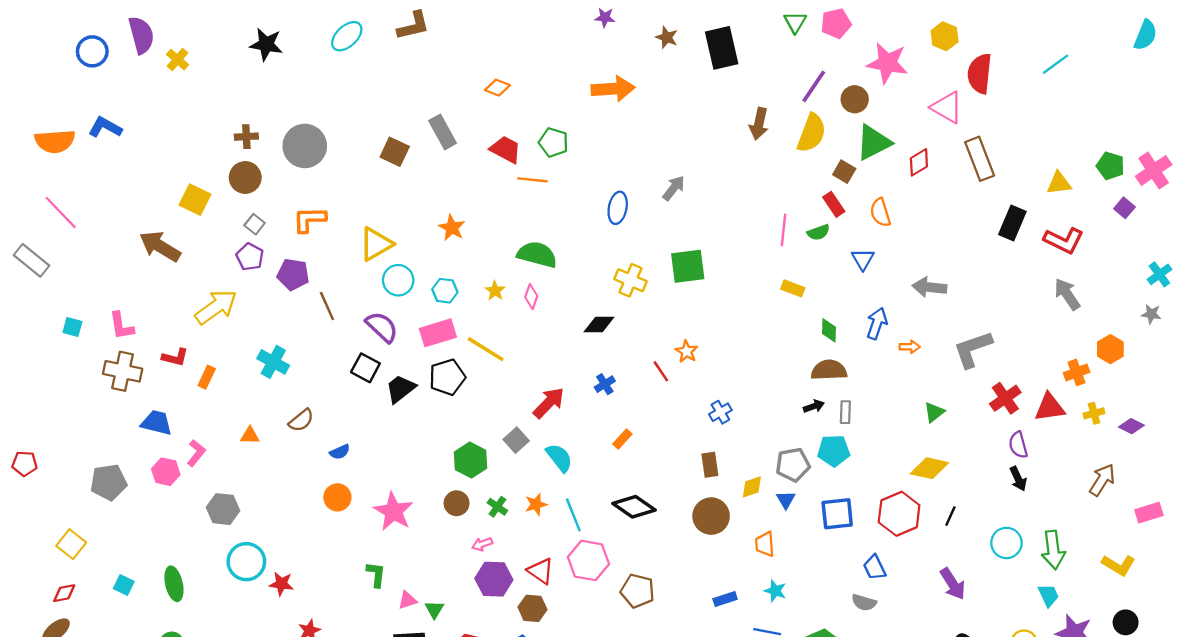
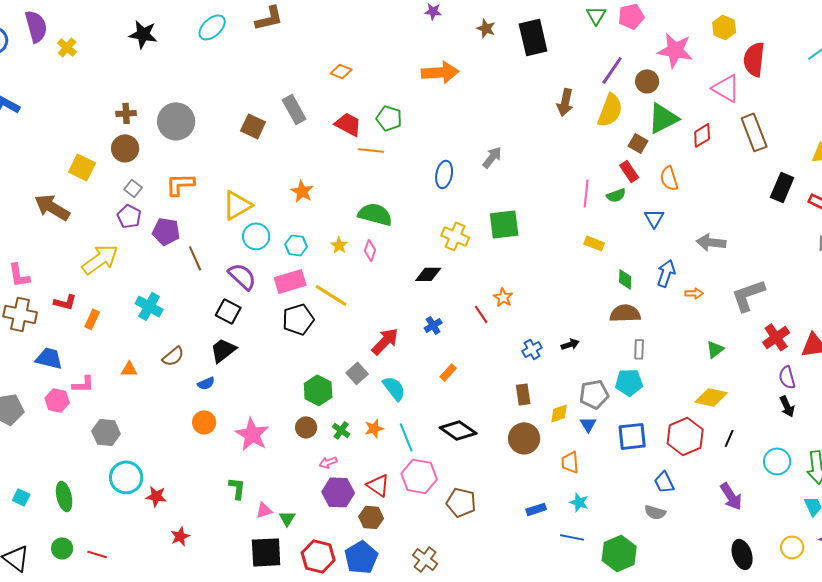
black trapezoid: (400, 389) -> (223, 350), moved
black arrow: (814, 406) -> (570, 344), moved
pink L-shape: (196, 453) -> (83, 384), turned 50

